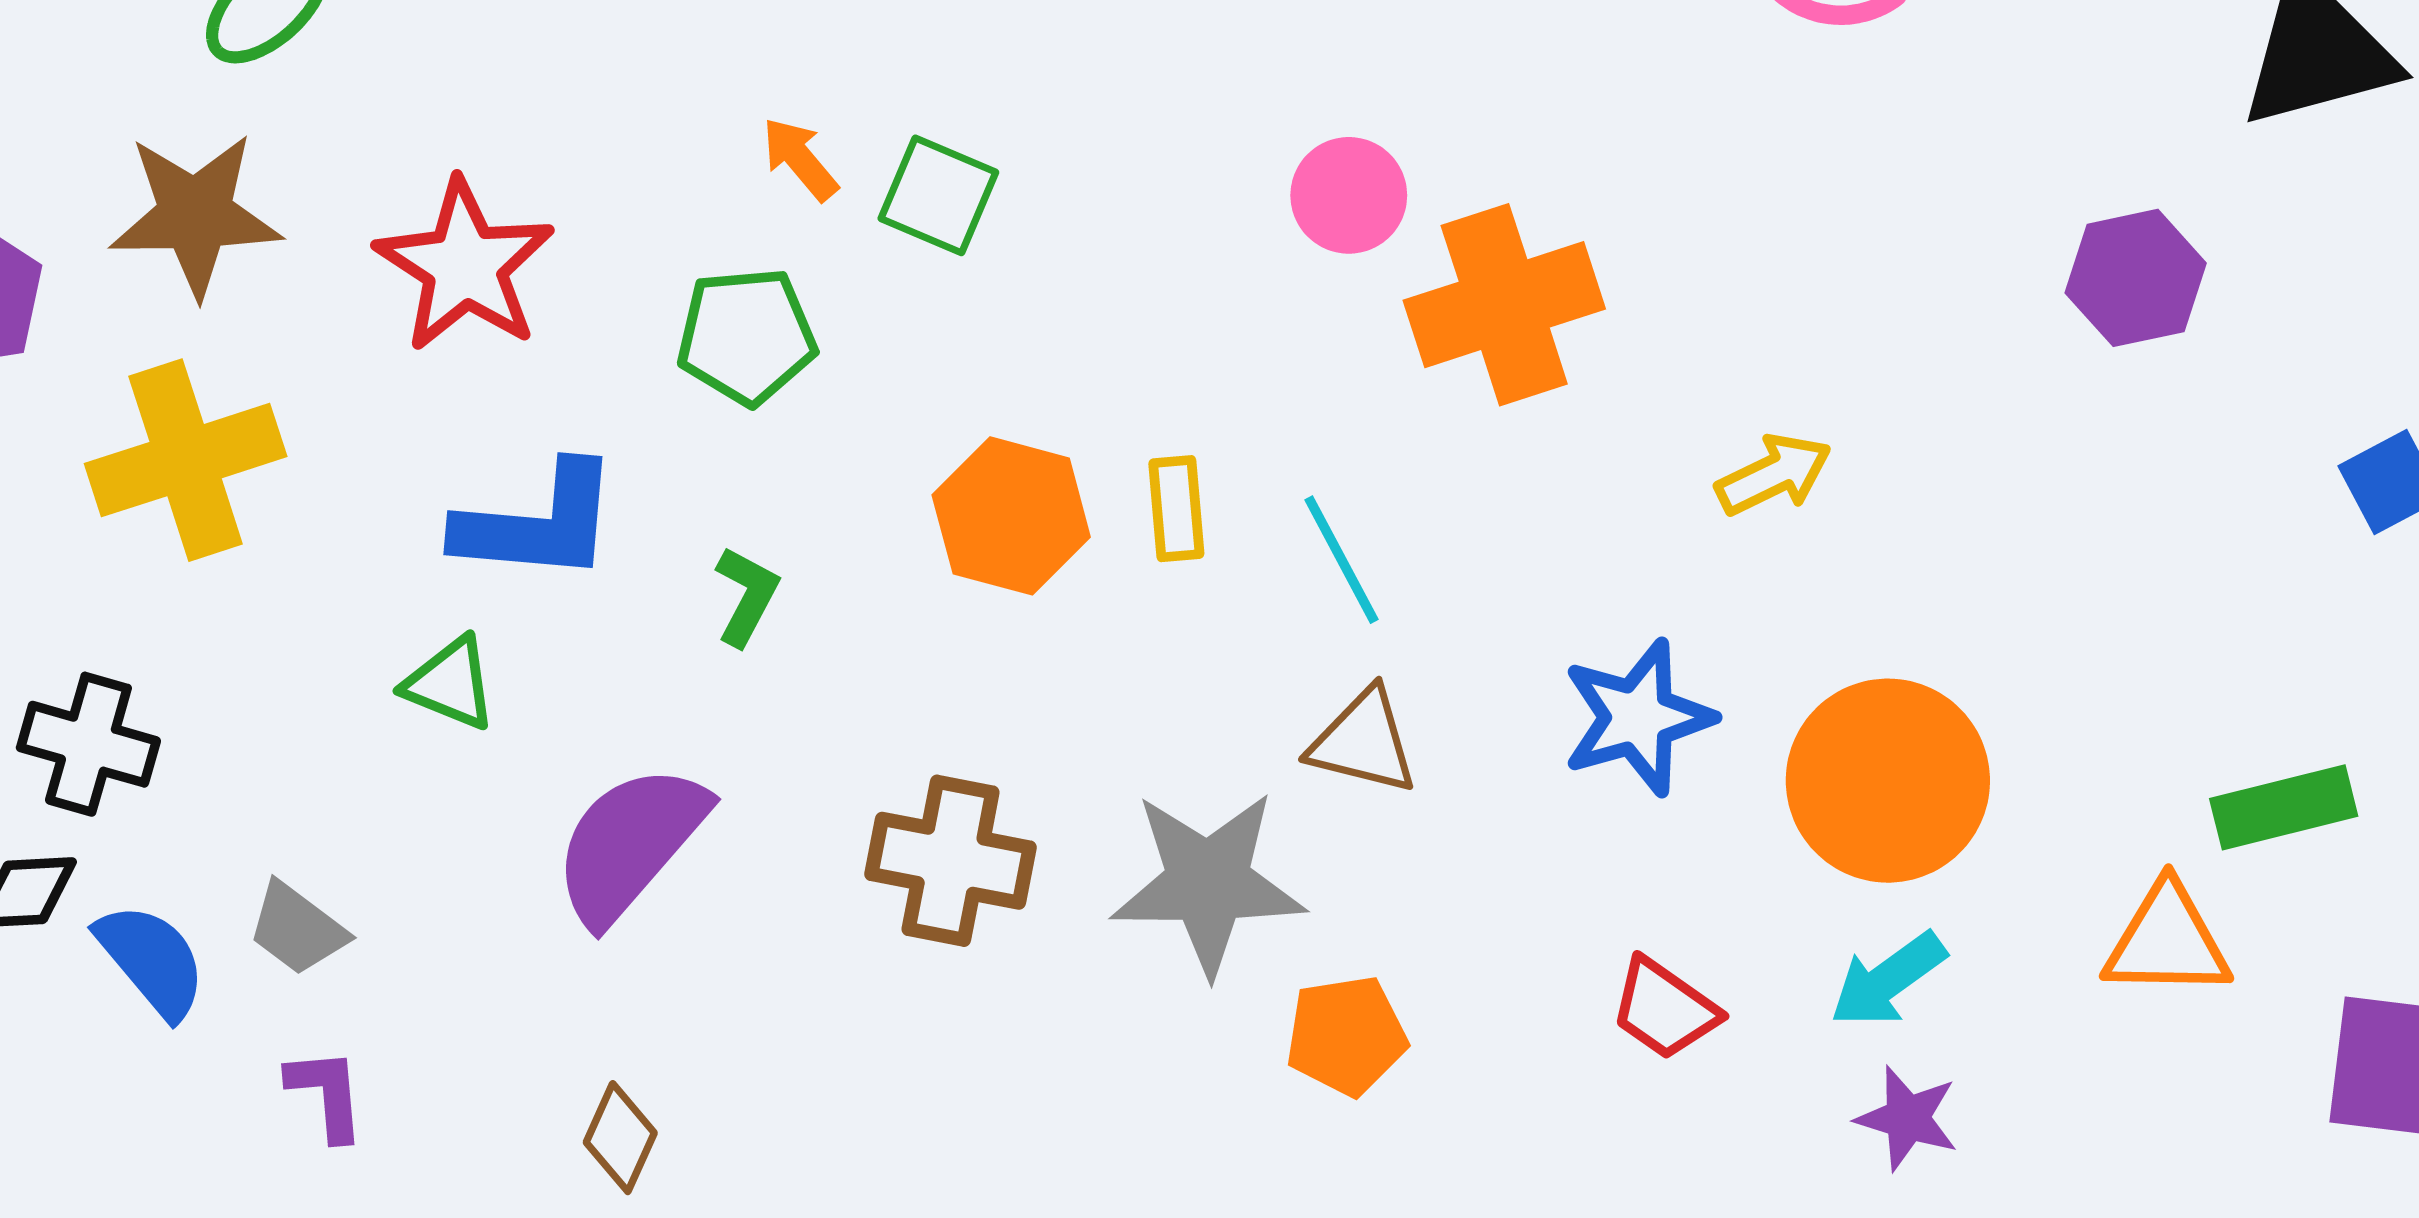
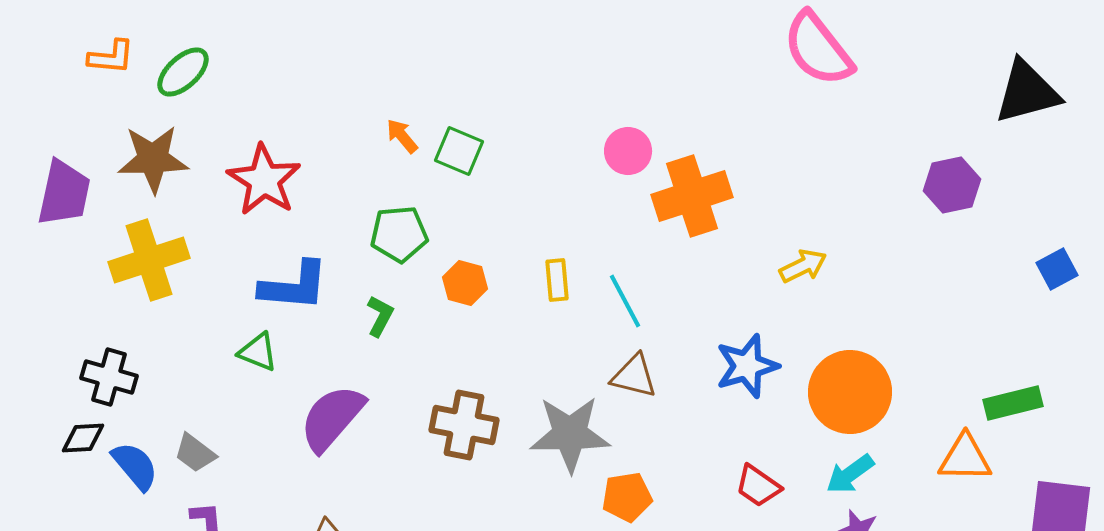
green pentagon: (747, 336) -> (399, 234), moved
orange hexagon: (1011, 516) -> (465, 283), moved, size x0.7

